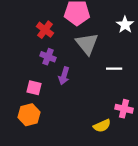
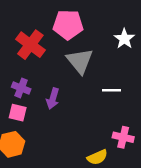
red cross: (45, 30) -> (30, 45), size x1.4
purple cross: (48, 57) -> (21, 88), moved

